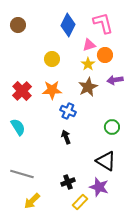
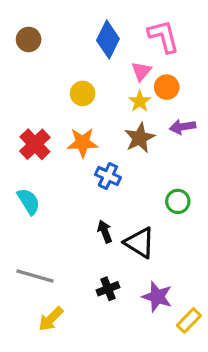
pink triangle: (89, 45) -> (141, 71), turned -32
black arrow: (66, 137) -> (105, 232), moved
black triangle: (106, 161) -> (140, 243), moved
yellow rectangle: (80, 202) -> (189, 320), moved

